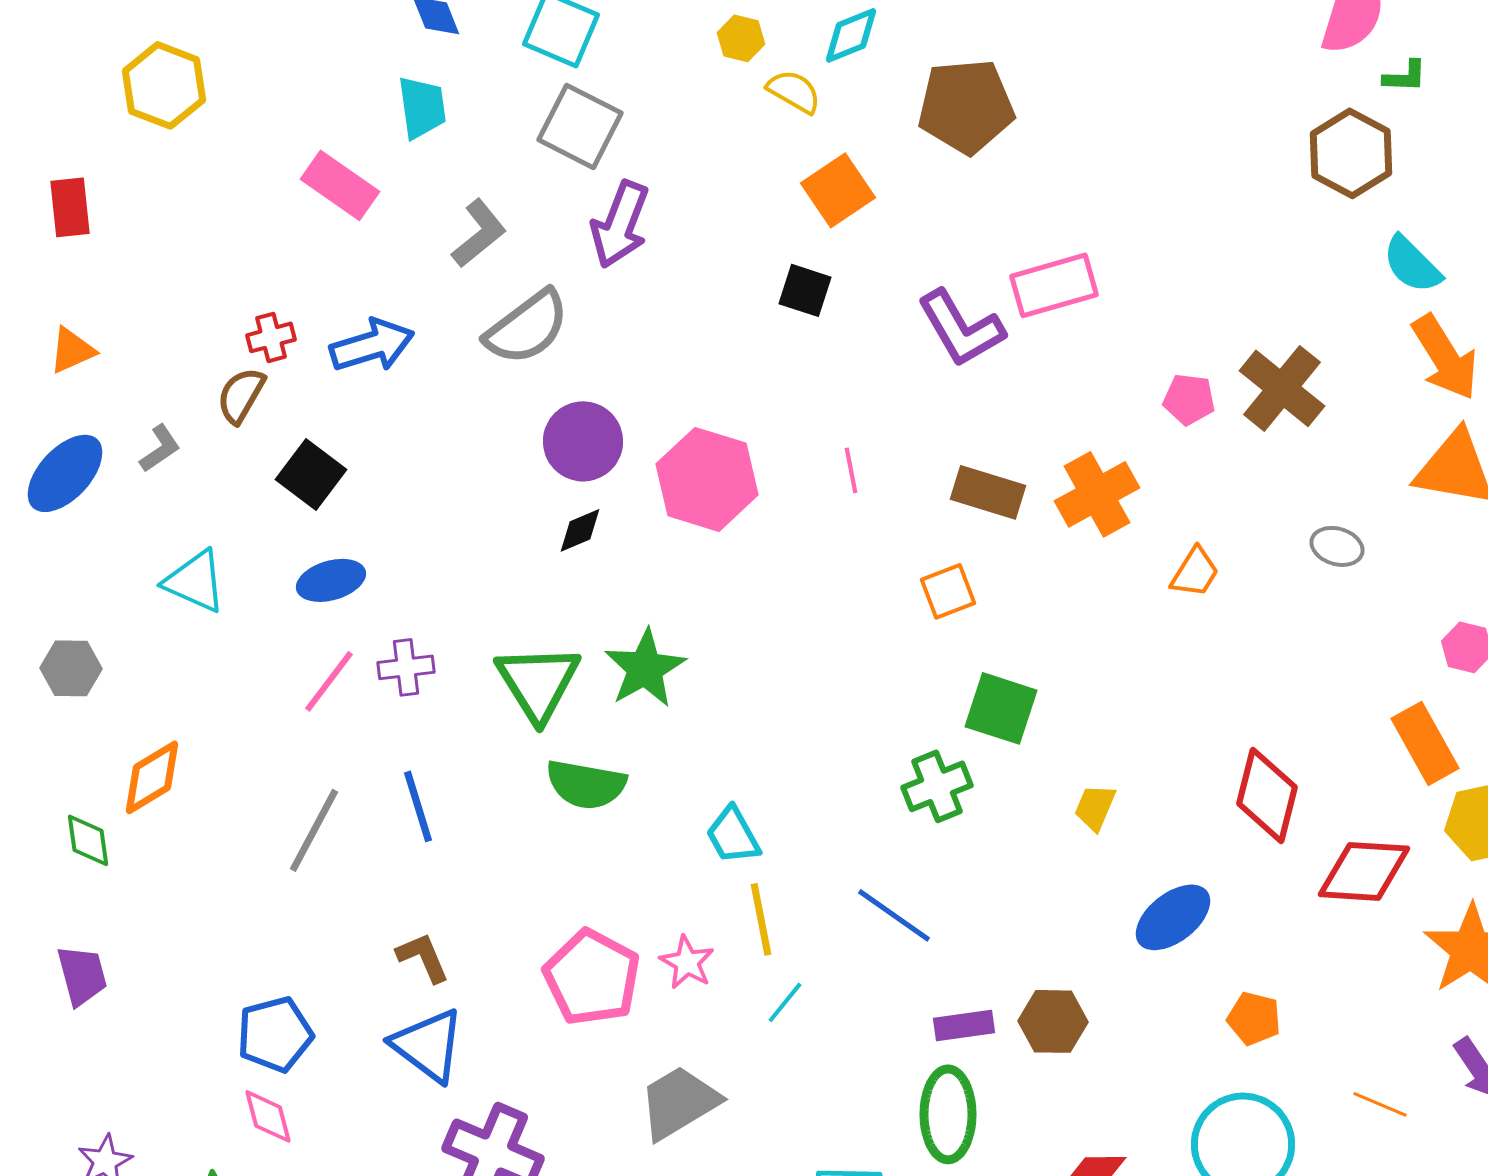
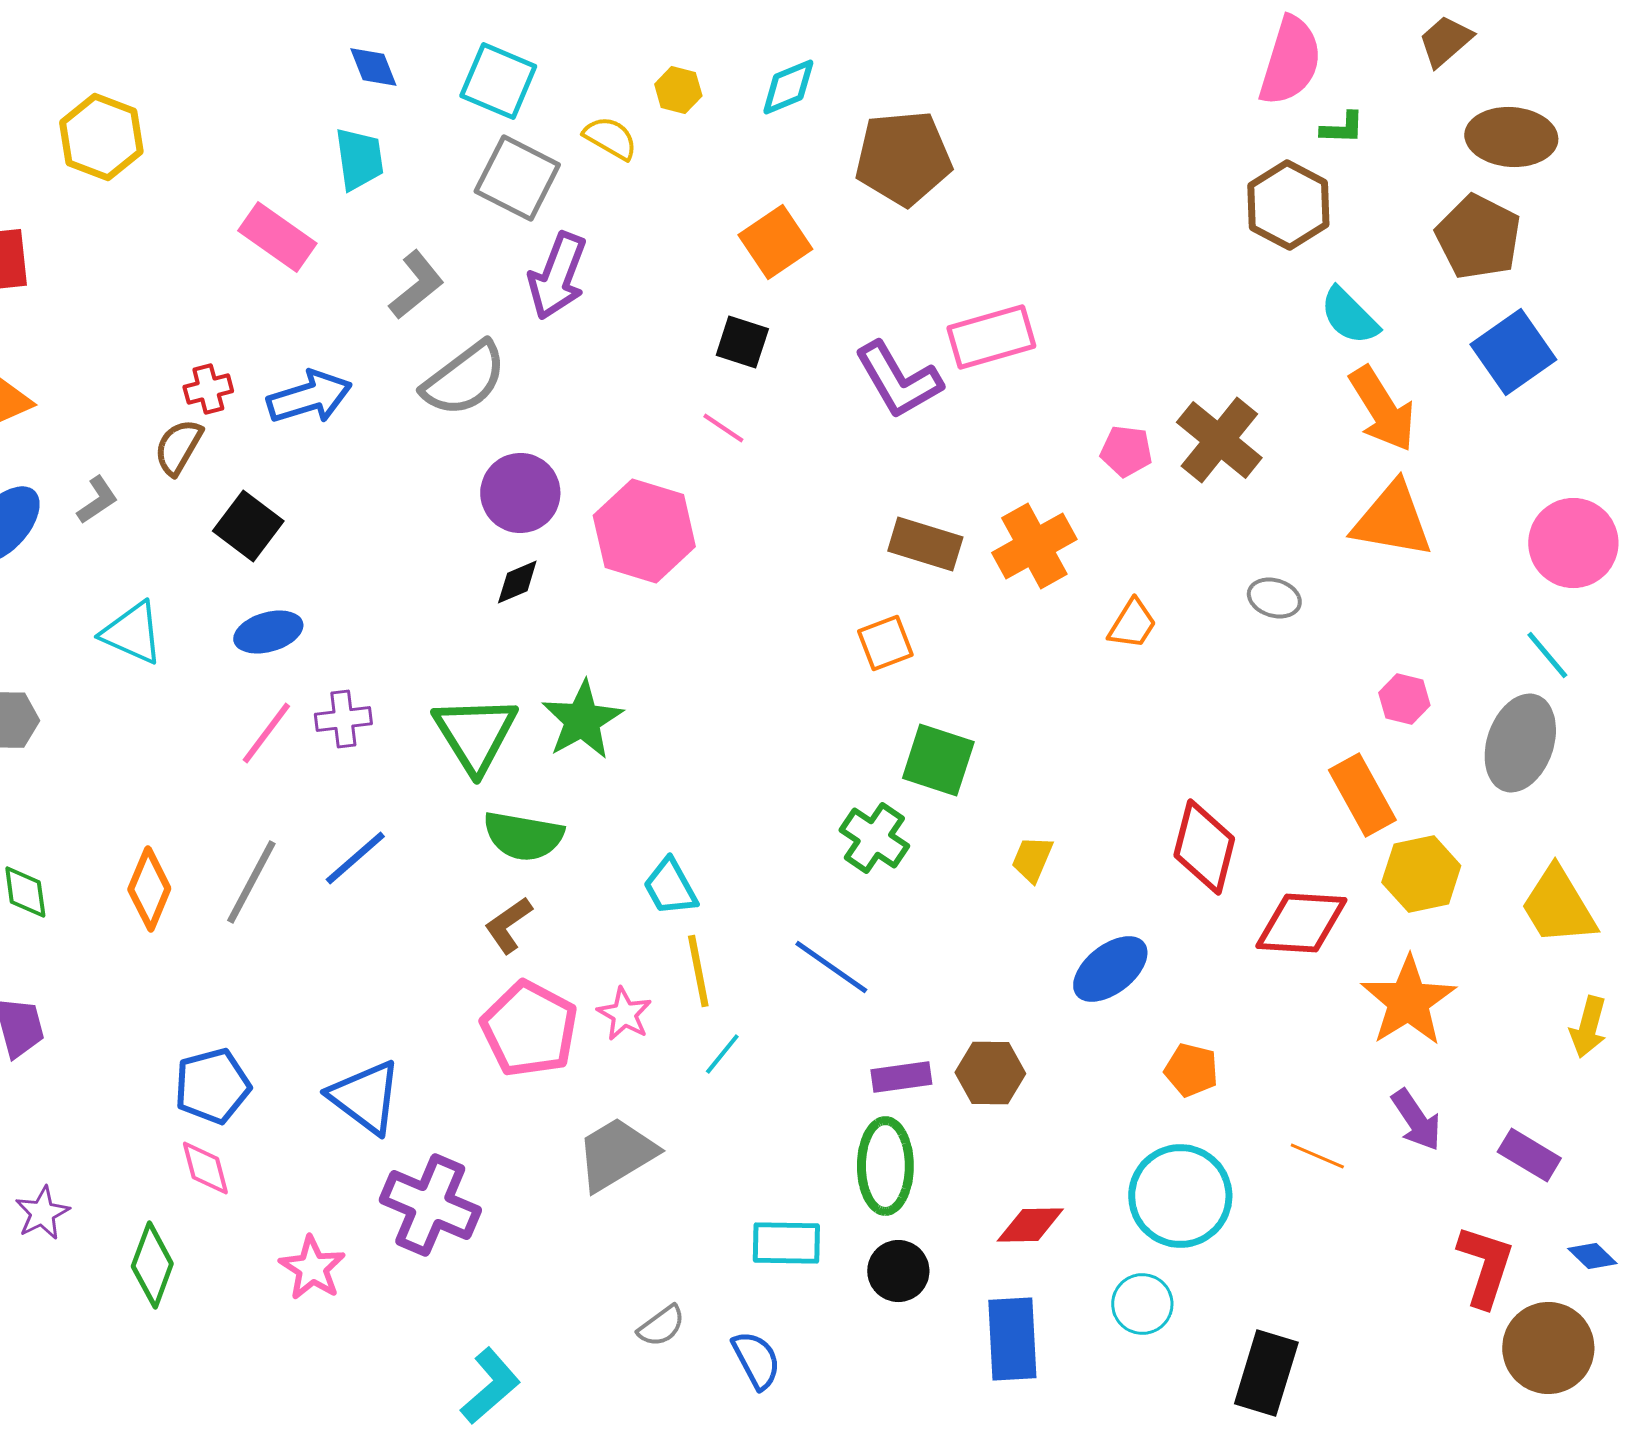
yellow semicircle: (794, 91) -> (610, 138), moved
pink line: (851, 470) -> (723, 428), moved, turned -45
orange diamond: (152, 777) -> (149, 889), moved, turned -36
green cross: (937, 786) -> (874, 838), turned -34
blue line: (418, 806) -> (355, 858), turned 66
brown L-shape: (423, 957) -> (508, 925), moved, turned -102

